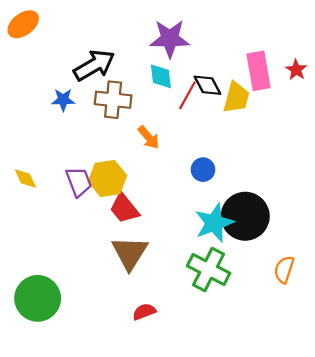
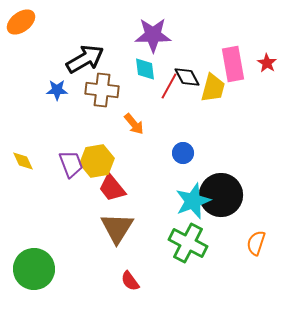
red semicircle: (144, 312) -> (130, 281), turned -105

